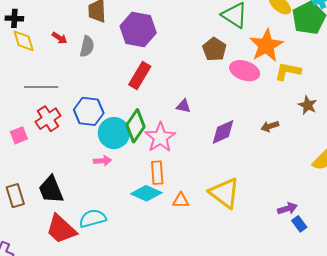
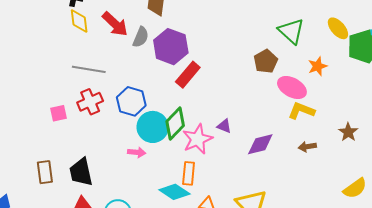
purple hexagon: (138, 30) -> (171, 47), moved
red arrow: (60, 38) -> (115, 24), size x1.8
orange star: (266, 45) -> (318, 66), size x0.6
yellow L-shape: (288, 71) -> (301, 111), moved
purple triangle: (183, 106) -> (224, 126), moved

